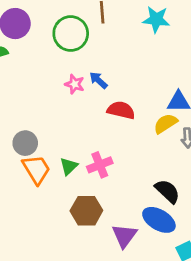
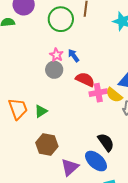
yellow semicircle: (166, 124) -> (114, 95), turned -120
gray circle: (25, 143) -> (54, 70), moved
pink cross: (100, 165) -> (98, 93), moved

